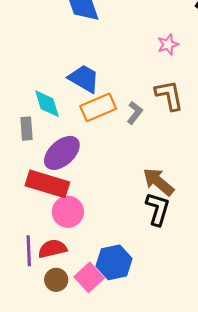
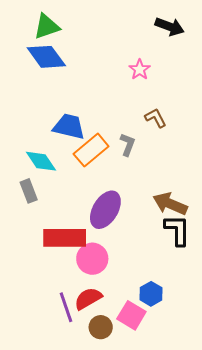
brown L-shape: (169, 95) -> (156, 118), size x0.7
purple ellipse: (62, 153) -> (105, 210), moved
blue hexagon: (114, 262) -> (151, 294), size x0.7

